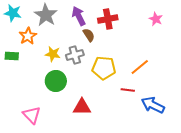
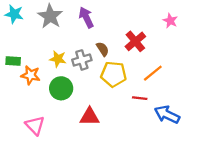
red cross: (108, 19) -> (135, 41), moved, turned -30
brown semicircle: (89, 35) -> (103, 49), moved
orange star: (28, 36) -> (31, 75), moved, turned -30

